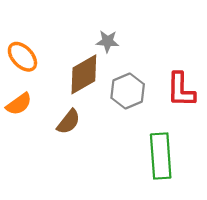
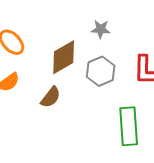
gray star: (108, 41) -> (101, 29), moved

